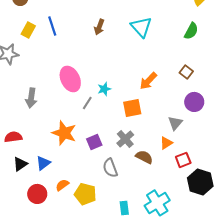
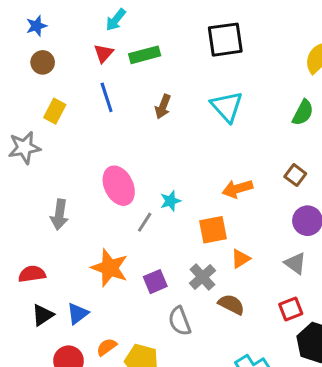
blue line: (52, 26) -> (107, 97), moved
orange arrow: (148, 81) -> (237, 189), turned 30
gray triangle: (175, 123) -> (295, 263), moved, turned -35
orange triangle: (166, 143) -> (240, 259), moved

